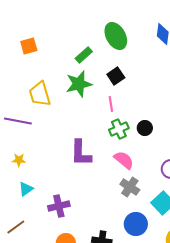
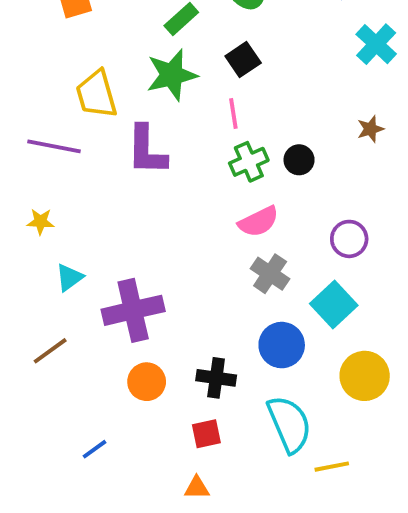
purple L-shape: (81, 153) -> (147, 150), moved
yellow star: (19, 160) -> (41, 222), moved
pink semicircle: (124, 160) -> (258, 222), turned 115
purple cross: (59, 206) -> (133, 310), size x1.4

